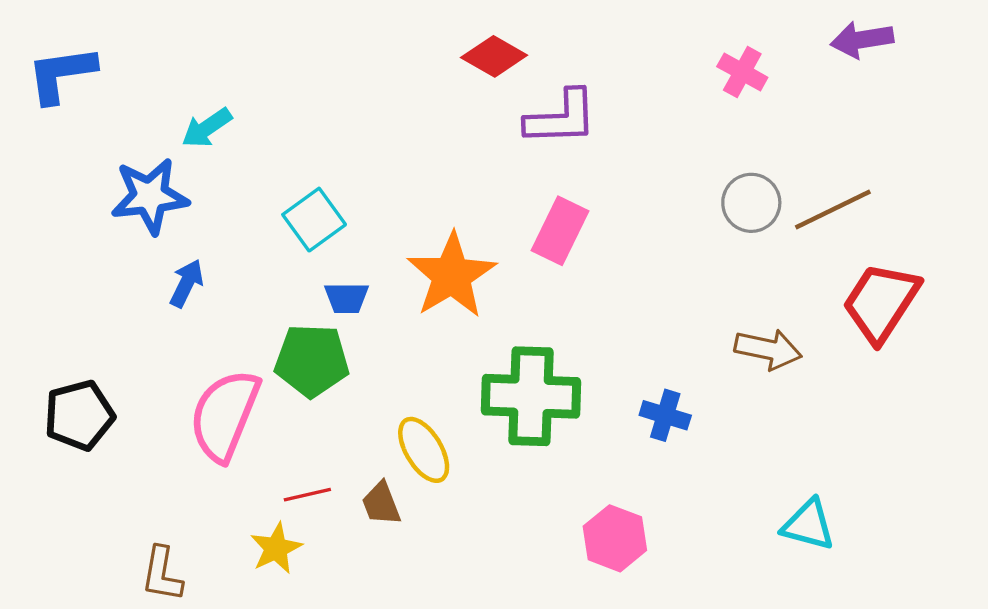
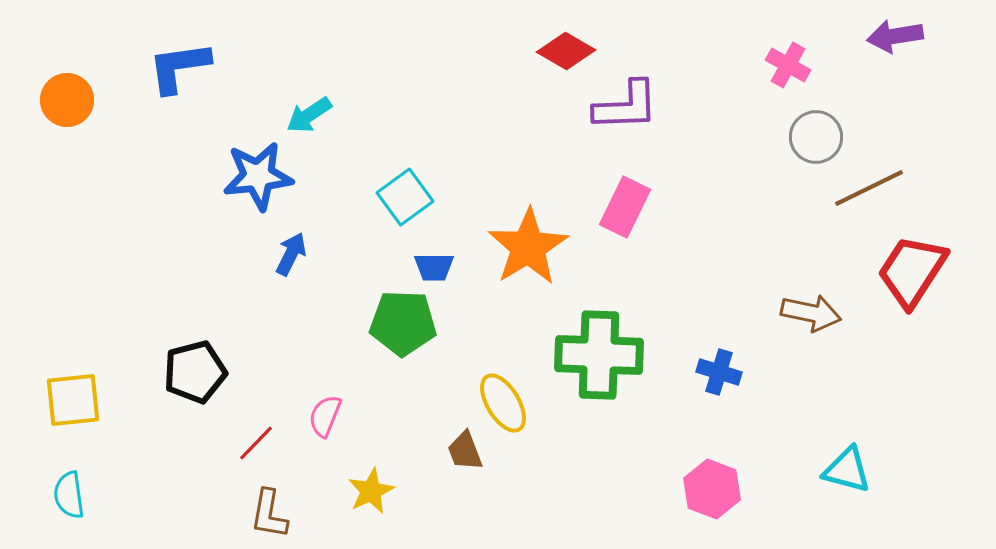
gray circle: (751, 203) -> (816, 137), moved
pink semicircle: (225, 415) -> (325, 416), moved, size x0.5
red line: (307, 495) -> (256, 443), moved, turned -33
pink hexagon: (615, 538) -> (712, 489), moved

